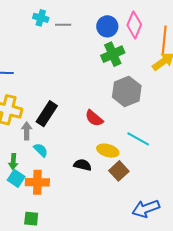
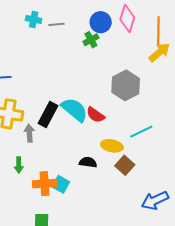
green cross: (113, 54) -> (91, 40), moved, size x0.7
cyan line: (138, 139) -> (141, 132), turned -50
cyan semicircle: (41, 150) -> (75, 110), moved, size x1.8
cyan square: (16, 178) -> (61, 184), moved

